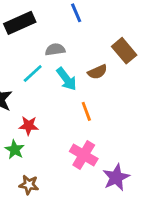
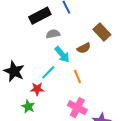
black rectangle: (20, 23) -> (40, 16), moved
cyan line: (33, 74) -> (48, 72), moved

